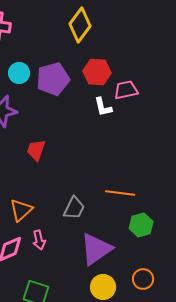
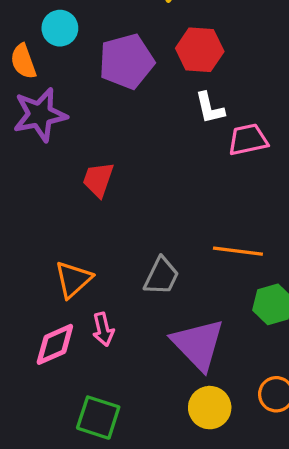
cyan circle: (19, 73) -> (60, 28), moved
pink trapezoid: (126, 90) -> (248, 140), moved
purple triangle: (96, 249) -> (198, 344), turned -39

